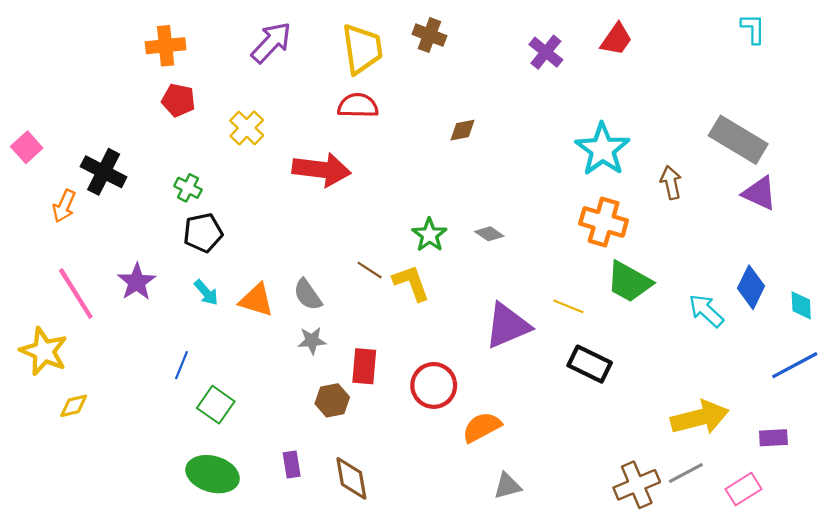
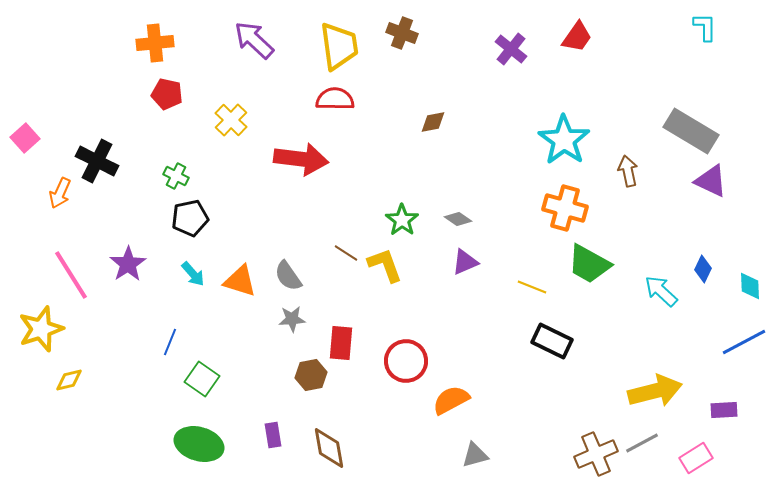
purple arrow: (271, 43) -> (254, 40), turned -90
blue diamond: (751, 287) -> (703, 269), size x0.7
purple triangle: (507, 326) -> (465, 262), moved, size x0.6
yellow star: (44, 351) -> (41, 329), turned 30

